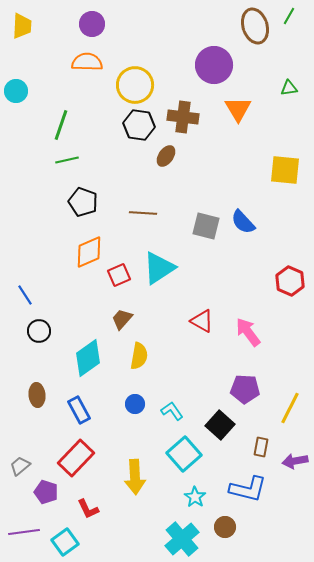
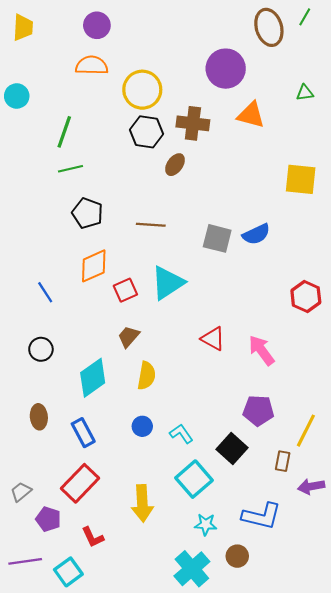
orange triangle: (238, 109) -> (251, 115), turned -44
blue semicircle: (243, 222) -> (256, 234), turned -72
blue line: (25, 295) -> (45, 292), moved
brown rectangle: (261, 447) -> (283, 461), moved
cyan star: (195, 497) -> (206, 524), turned -30

